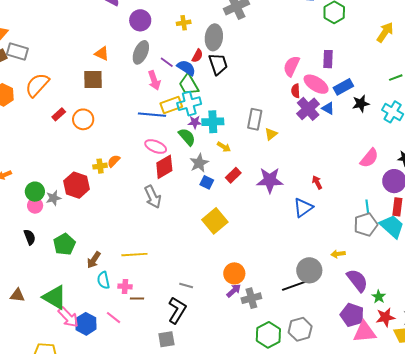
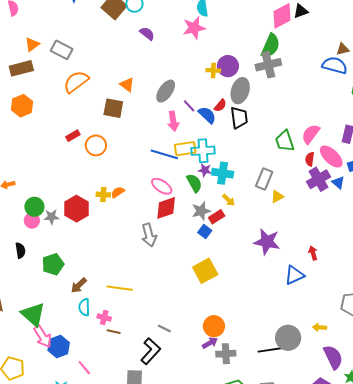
purple circle: (140, 20) -> (228, 66), moved
gray rectangle: (17, 51) -> (62, 50), moved
orange semicircle: (37, 85) -> (76, 82), moved
green trapezoid: (189, 85) -> (285, 141), moved
red rectangle: (233, 175) -> (217, 217), moved
pink line: (113, 318) -> (84, 368), moved

